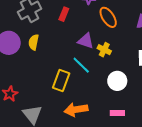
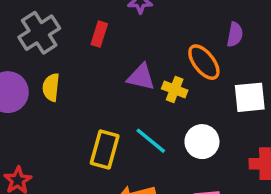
orange ellipse: (108, 17) -> (204, 62), moved
cyan line: (81, 65) -> (151, 141), moved

